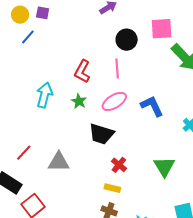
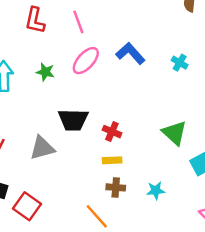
red L-shape: (82, 71) -> (35, 20), moved
black trapezoid: (101, 134) -> (73, 120), moved
green triangle: (164, 167) -> (174, 133), moved

